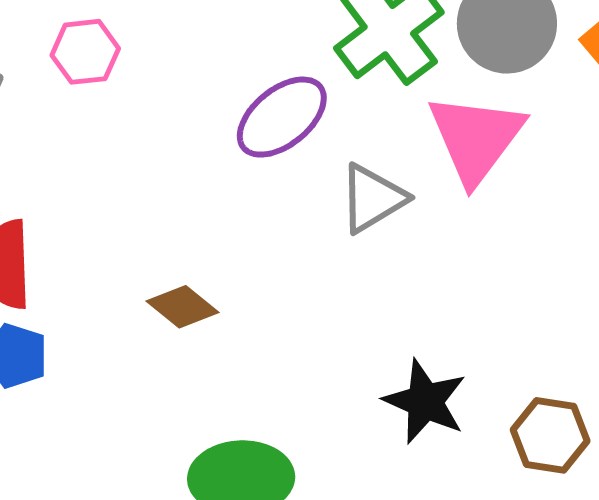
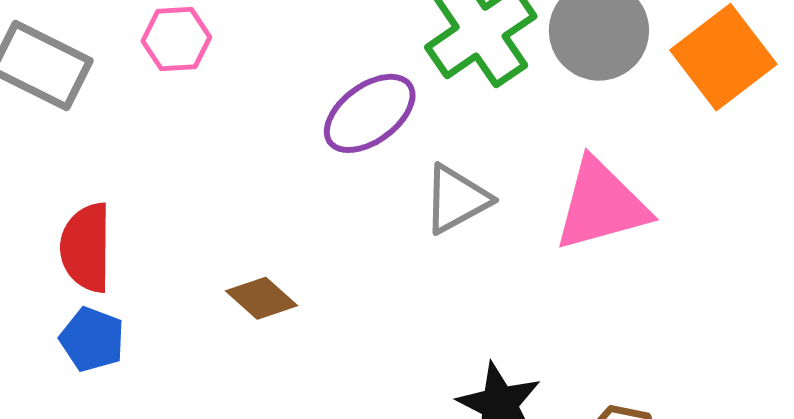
pink triangle: (476, 138) -> (601, 205), moved, turned 35

